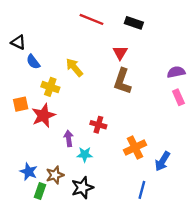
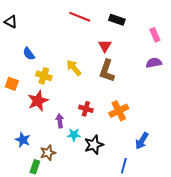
black triangle: (18, 42) -> (11, 22), moved
yellow arrow: (74, 67) -> (74, 68), moved
pink rectangle: (178, 97) -> (155, 35), moved
orange square: (21, 104) -> (12, 84), moved, turned 32
orange cross: (135, 148) -> (119, 111), moved
blue star: (29, 172) -> (23, 140), moved
black star: (82, 188) -> (94, 145), moved

